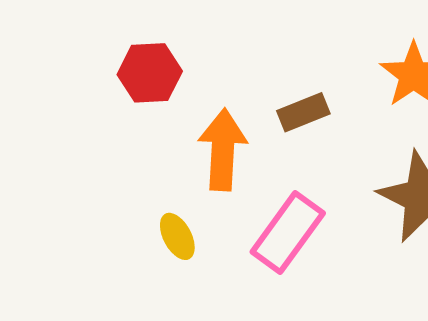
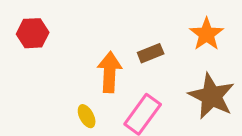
red hexagon: (150, 73) -> (33, 33), moved

